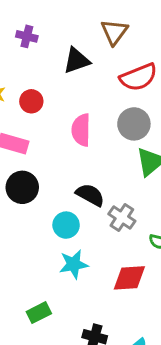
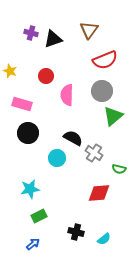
black triangle: (77, 61) -> (53, 39), moved
red circle: (31, 101) -> (46, 76), moved
cyan star: (74, 264) -> (30, 189), moved

